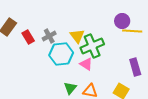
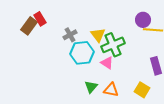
red rectangle: (28, 37) -> (40, 19), moved

